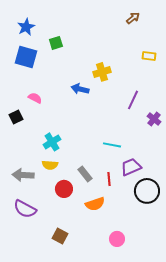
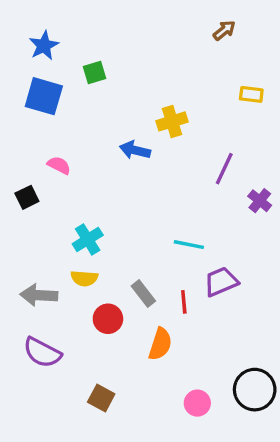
black circle: (147, 191) -> (255, 390), moved
orange semicircle: (95, 204) -> (160, 344), turned -54

